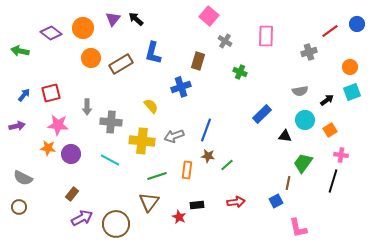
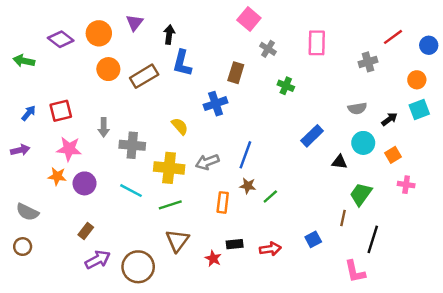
black arrow: (136, 19) -> (169, 35), moved, turned 56
blue circle: (357, 24) -> (429, 45), moved
green line: (157, 176) -> (170, 205), moved
black line: (333, 181) -> (373, 239), moved
blue square: (276, 201) -> (313, 239), moved
red arrow: (236, 202) -> (270, 249), moved

